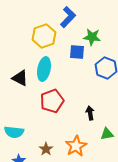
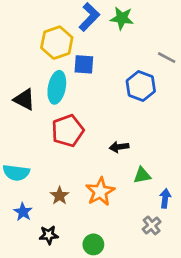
green star: (92, 37) -> (122, 18), moved
blue square: (77, 52) -> (84, 64), moved
black arrow: (90, 113) -> (119, 147), turned -88

